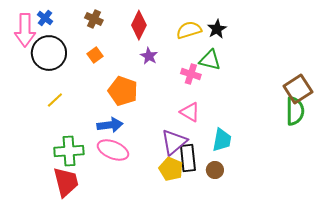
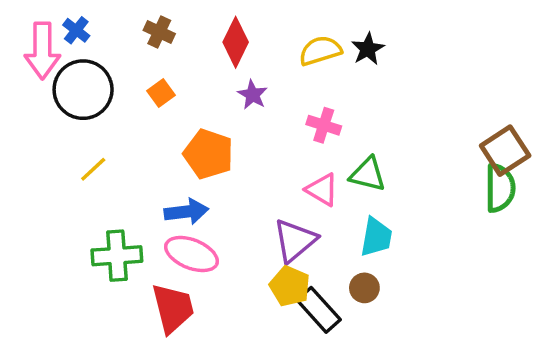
green triangle: (210, 60) -> (368, 174), moved
black rectangle: (188, 158) -> (319, 310), moved, turned -36
red trapezoid: (66, 182) -> (173, 308), moved

